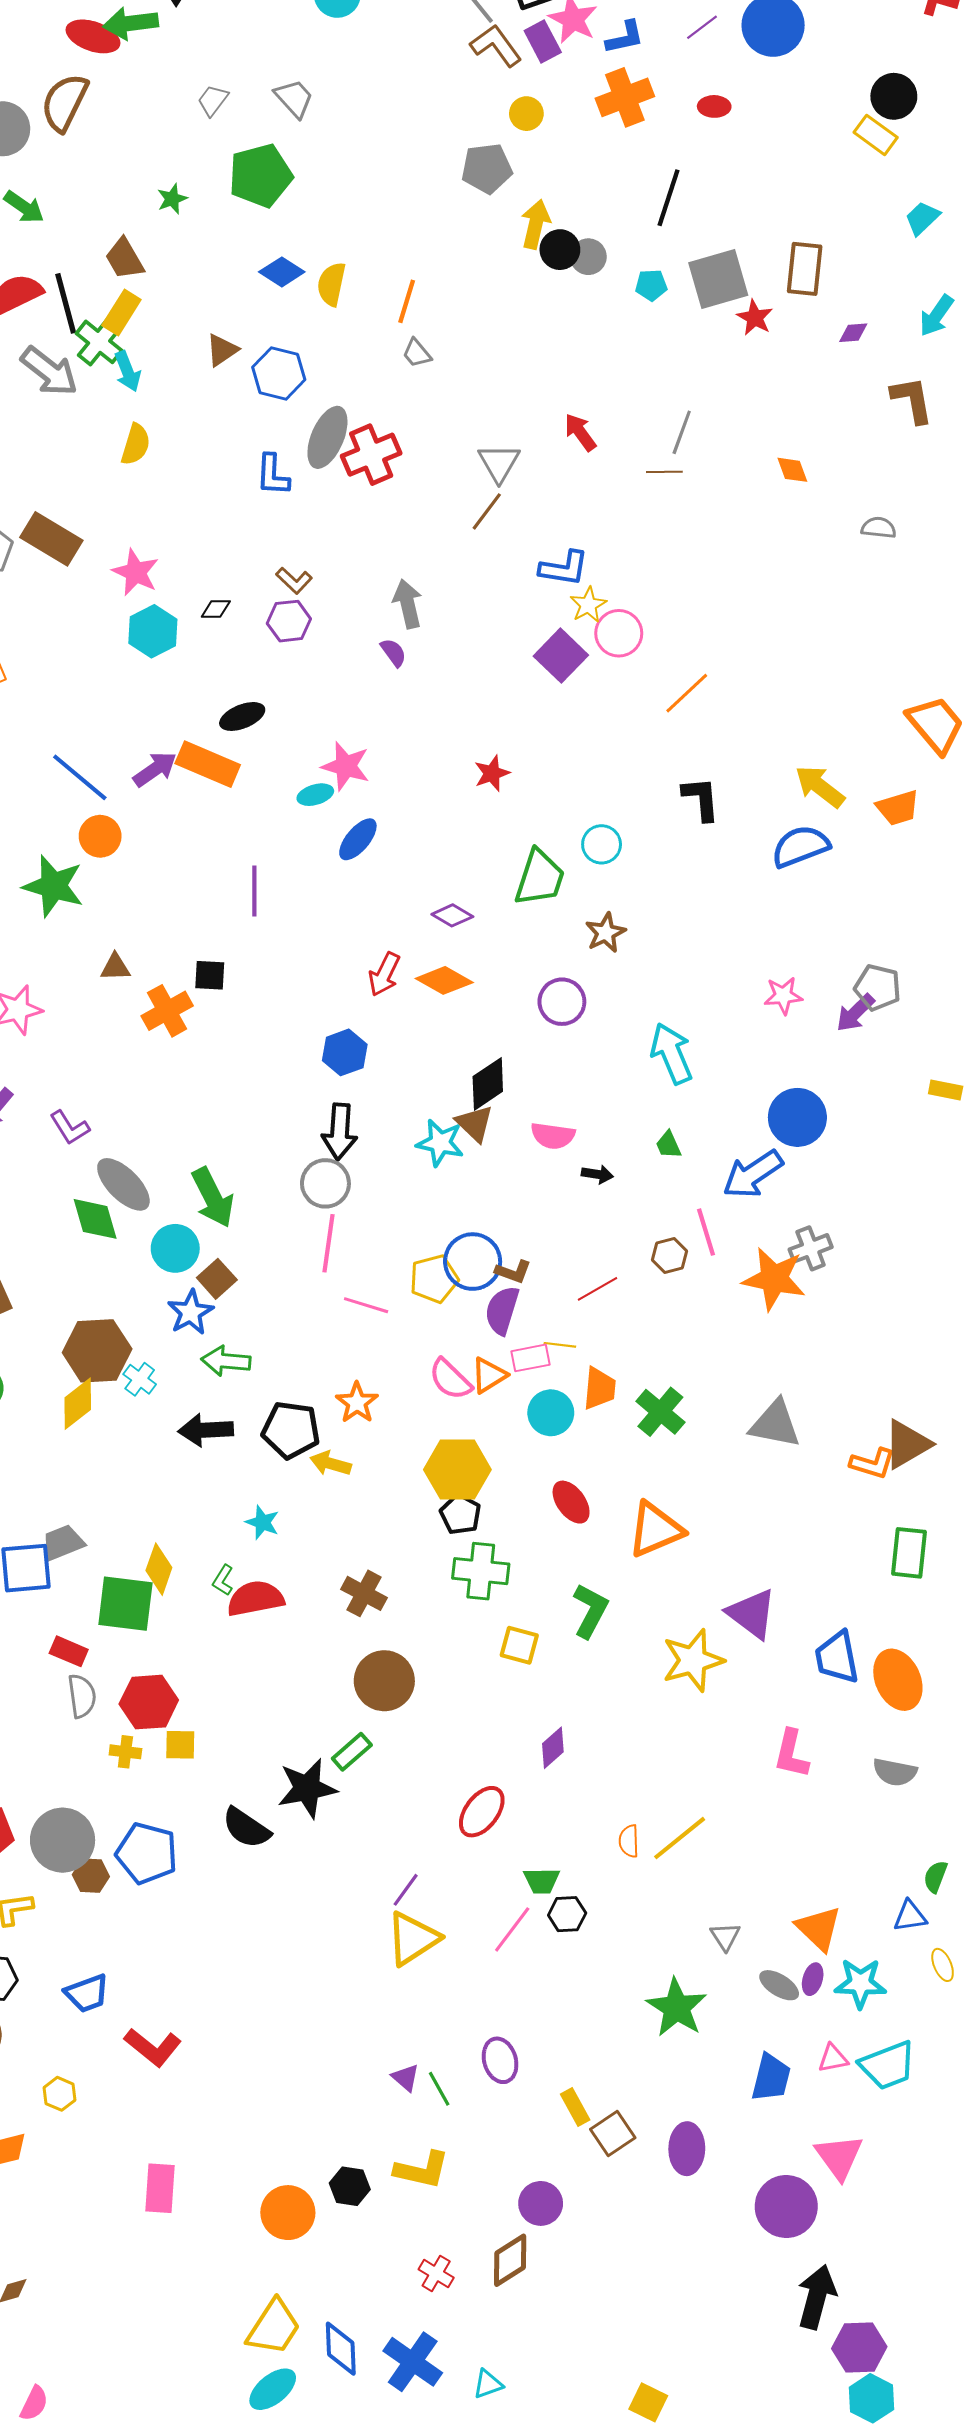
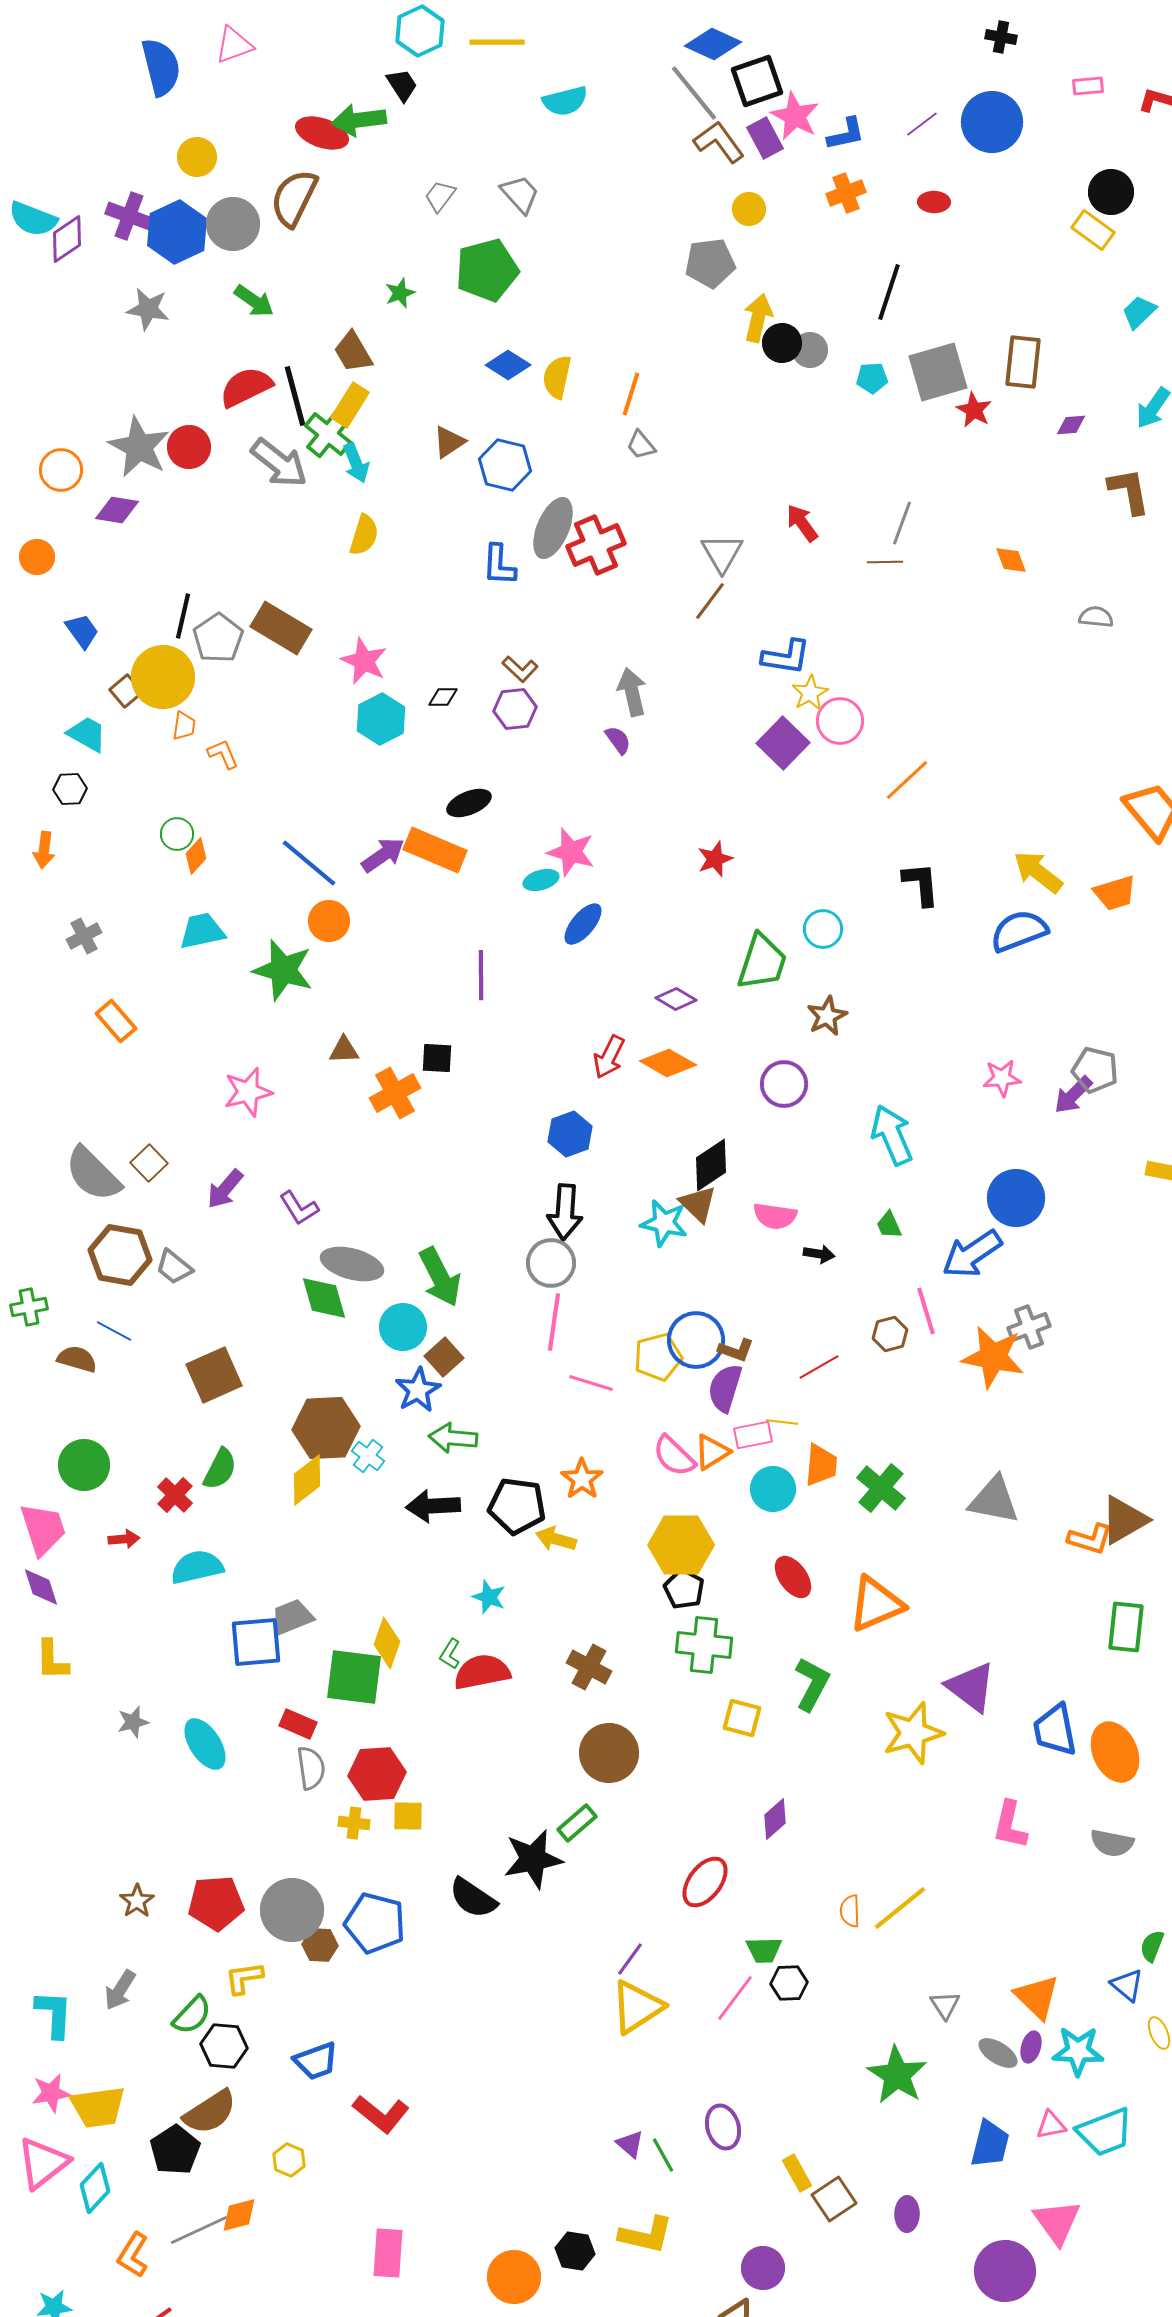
orange cross: (625, 97) -> (846, 193), size x0.7
gray ellipse: (123, 1184) -> (352, 1264), turned -30
blue triangle: (910, 1916) -> (1127, 1985), turned 48
purple ellipse: (687, 2149) -> (907, 2214), size x0.7

